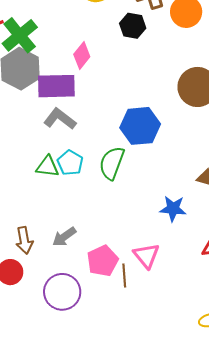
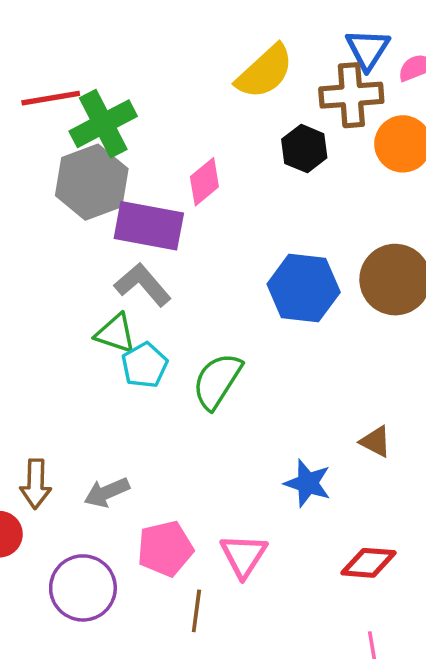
blue hexagon: (140, 126) -> (304, 288), moved
green triangle: (47, 167) -> (116, 334), moved
brown line: (124, 275) -> (196, 611), moved

